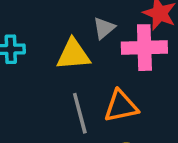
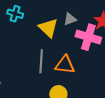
yellow triangle: (73, 54) -> (48, 28), turned 30

